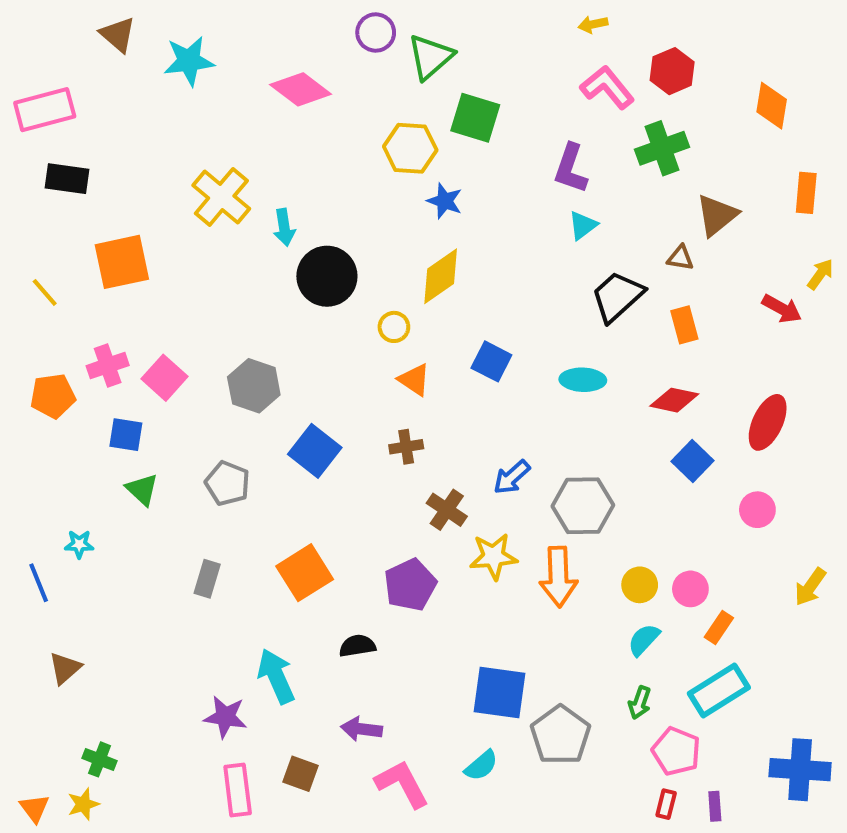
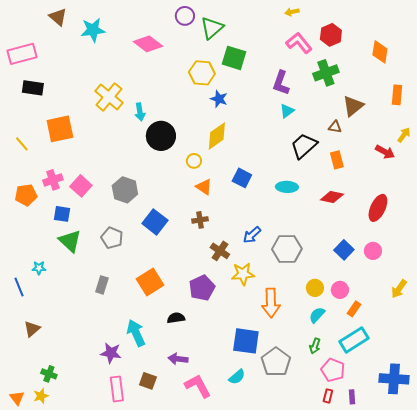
blue square: (692, 461) -> (344, 250), moved
green triangle: (142, 489) -> (70, 241), size x1.4
orange arrow: (558, 577) -> (271, 303), moved

